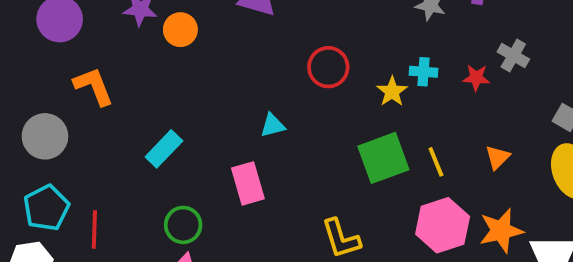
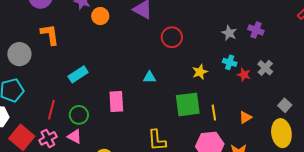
red circle: (328, 67) -> (172, 37), moved
cyan cross: (424, 72) -> (230, 62), moved
cyan triangle: (273, 125) -> (149, 77), moved
red line: (94, 230) -> (51, 110), moved

